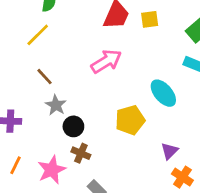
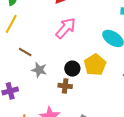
black circle: (73, 126) -> (72, 69), moved
brown cross: (81, 153) -> (65, 86), moved

